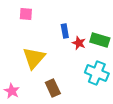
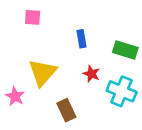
red star: (79, 43) -> (91, 74), moved
pink star: (12, 91) -> (15, 96), moved

